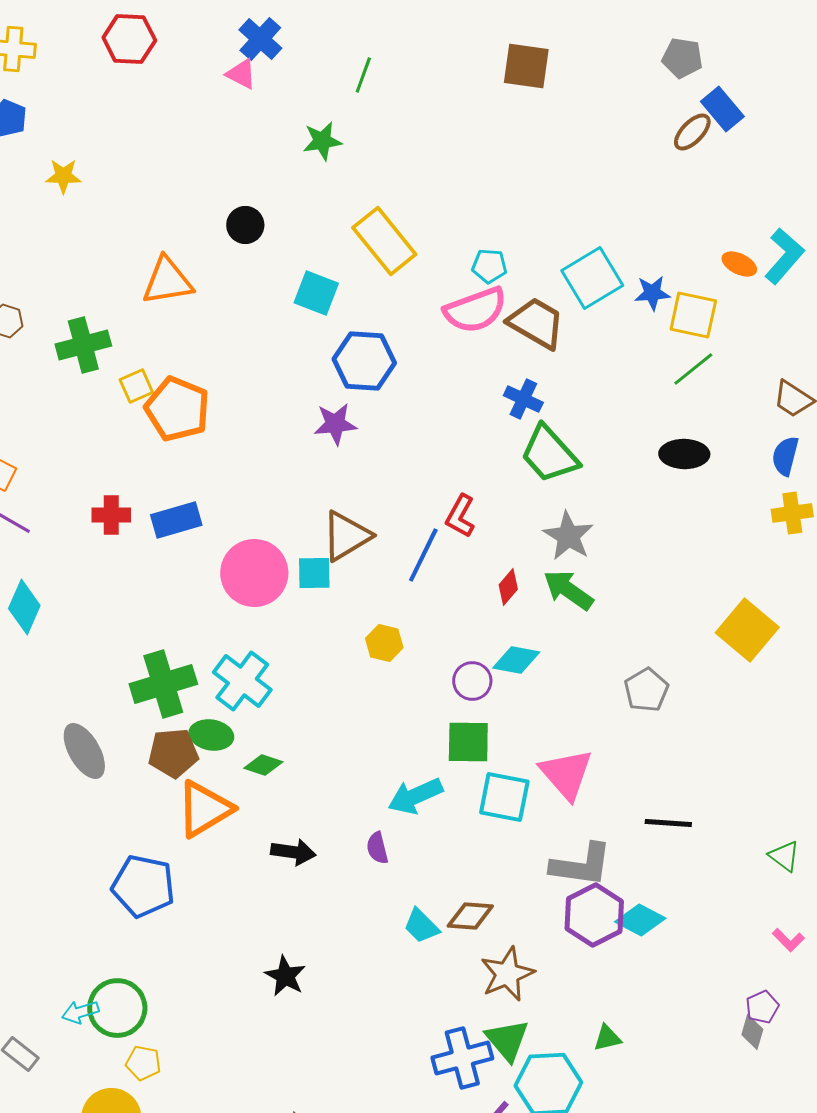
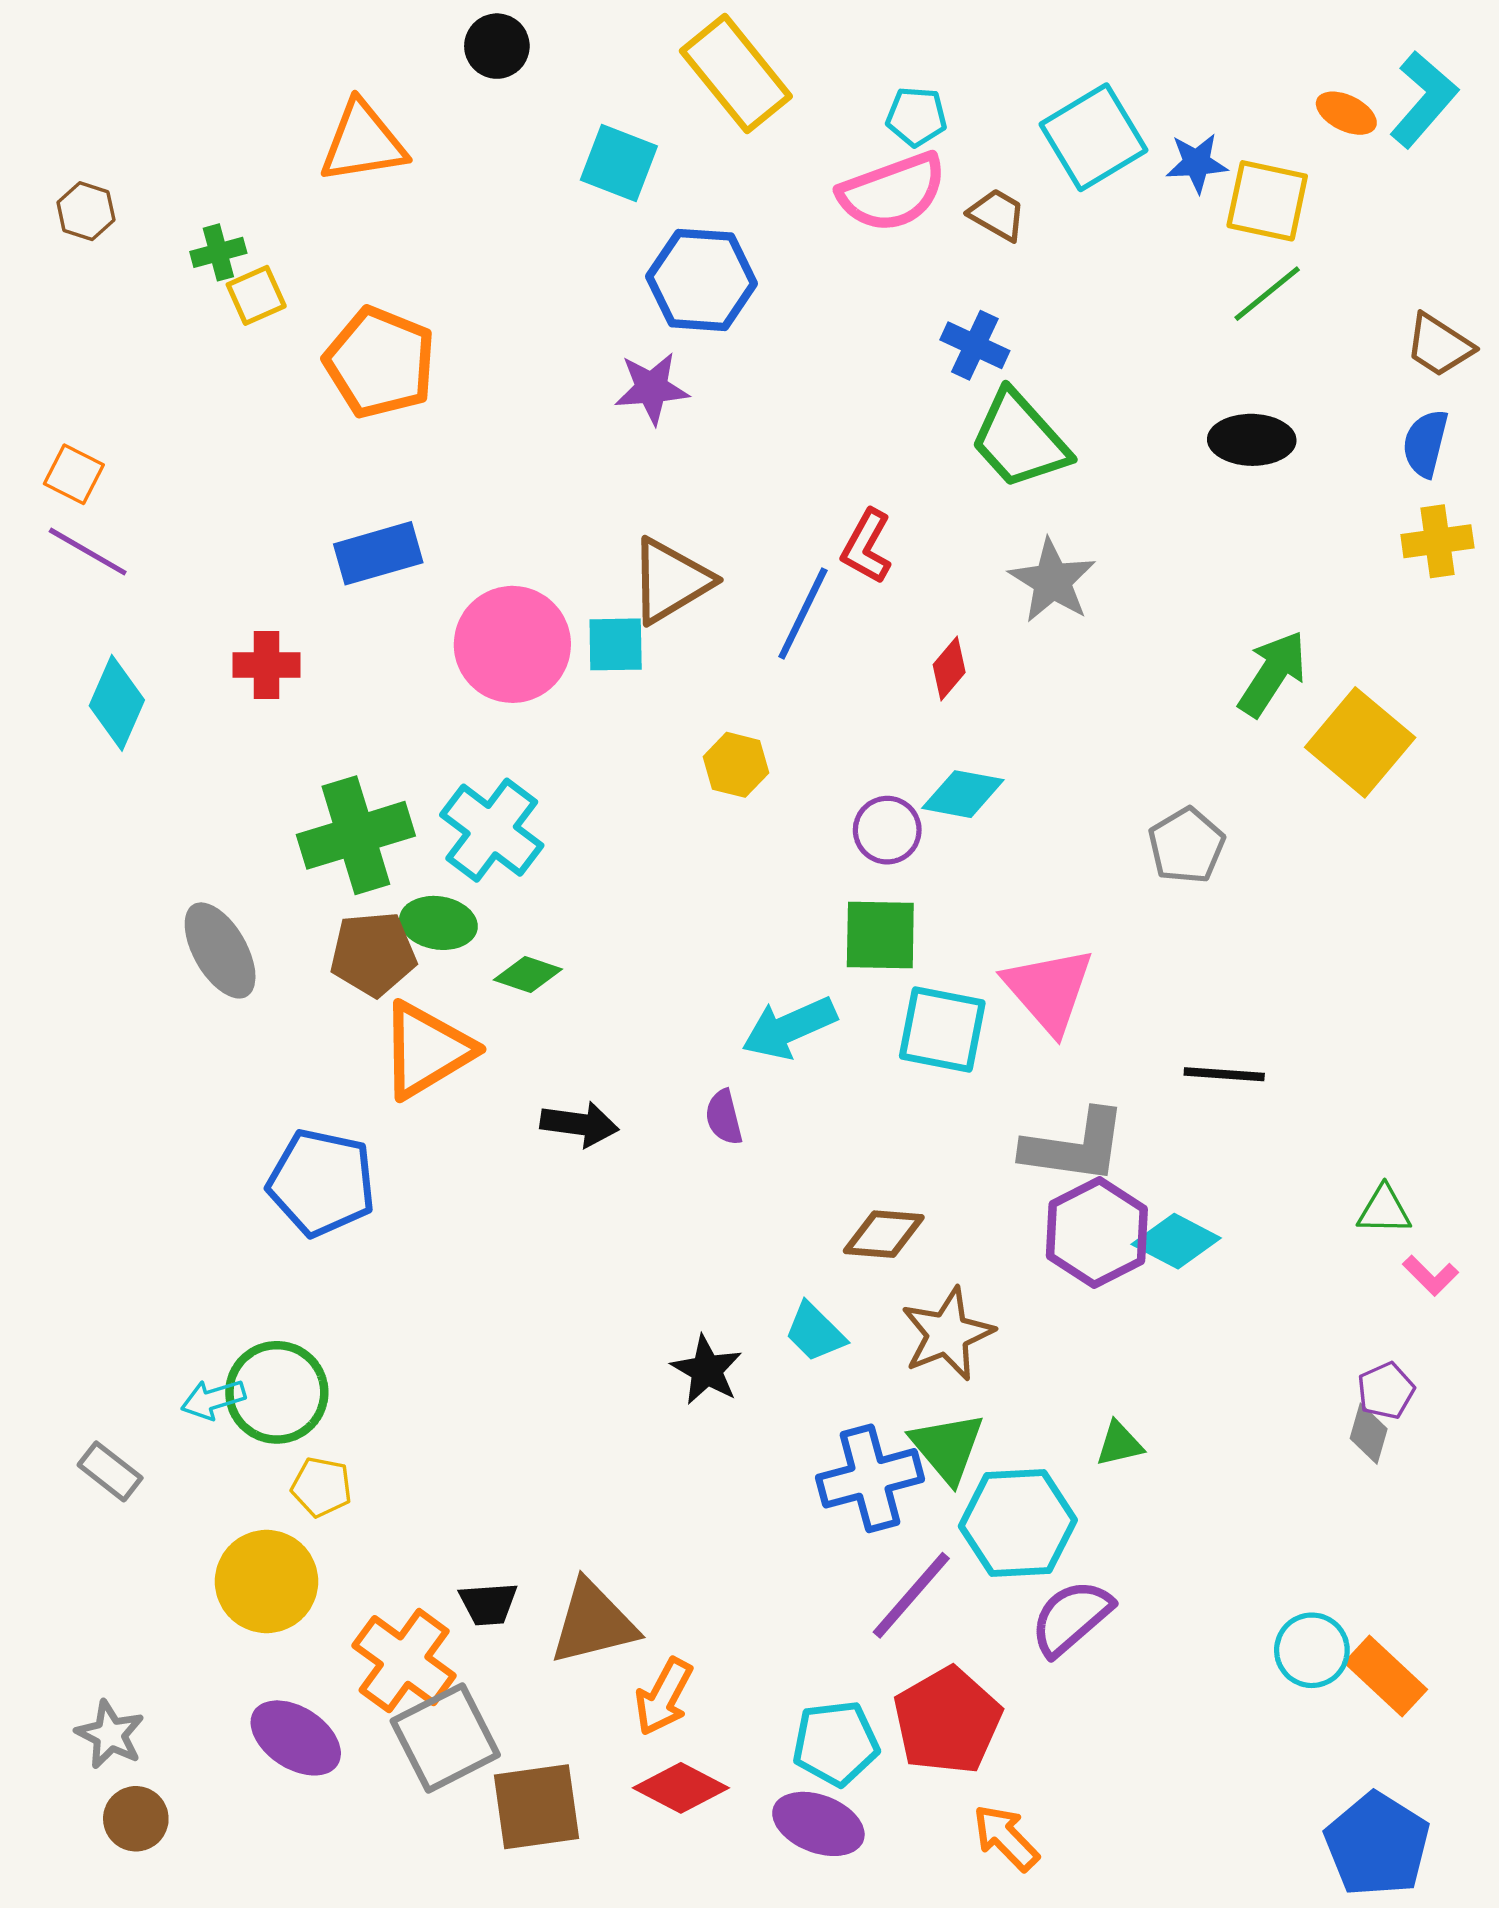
brown trapezoid: (536, 323) -> (997, 215), size x0.6
green cross: (83, 345) -> (218, 252), size x0.6
yellow square: (136, 386) -> (256, 295), moved
red cross: (111, 515) -> (267, 665), moved
green arrow: (568, 590) -> (1272, 674), moved, turned 88
green triangle: (784, 856) -> (1384, 1210), moved, turned -36
cyan trapezoid: (421, 926) -> (815, 1332), moved
black star: (285, 976) -> (707, 1370), moved

